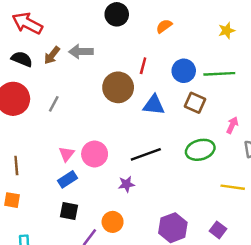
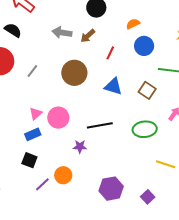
brown arrow: (52, 55) -> (88, 36), moved
blue circle: (184, 71) -> (144, 46), moved
brown circle: (118, 87) -> (74, 73), moved

